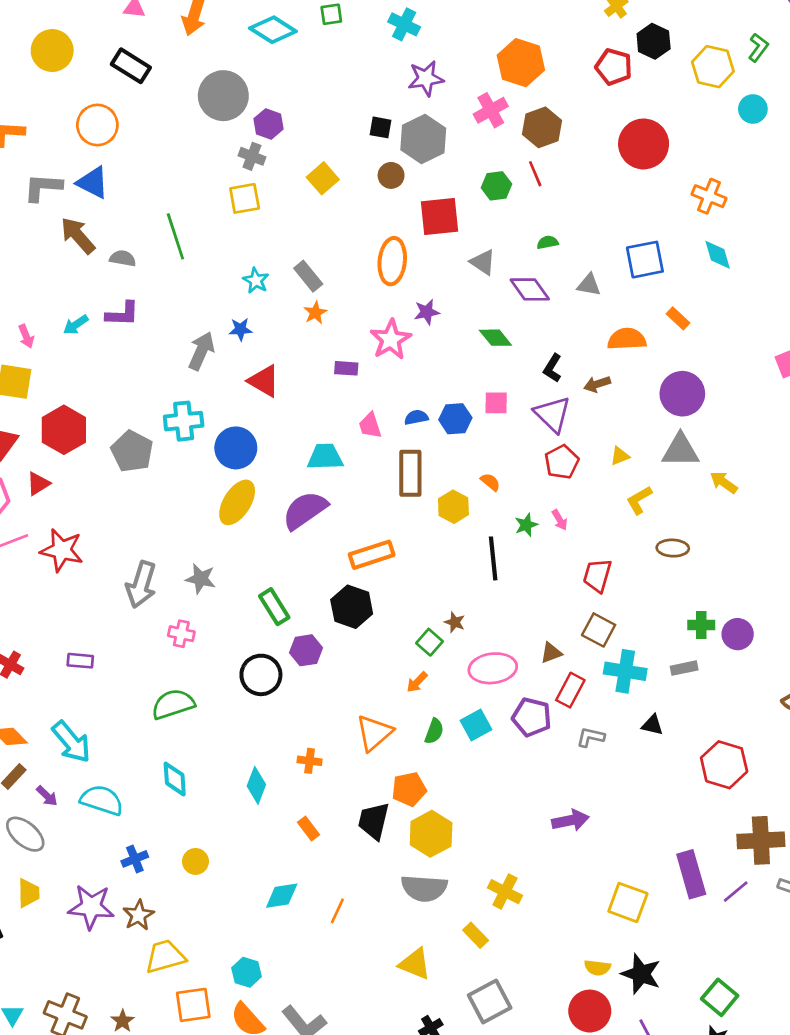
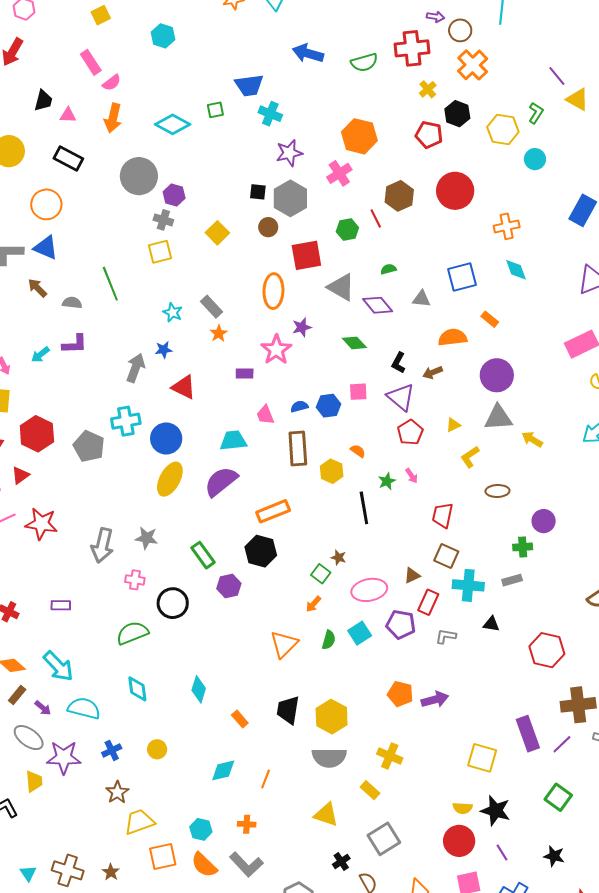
brown hexagon: (542, 127) -> (399, 196), moved
orange cross: (709, 196) -> (507, 226), turned -30
brown arrow: (78, 236) -> (37, 288), size x0.7
gray triangle: (483, 262) -> (341, 287), size x1.4
purple circle: (738, 634) -> (544, 521), moved
black circle: (261, 675) -> (173, 603), moved
orange cross: (310, 761) -> (247, 824), moved
orange pentagon: (409, 789) -> (400, 694), moved, turned 30
purple star: (91, 907) -> (64, 757), moved
green square: (720, 997) -> (558, 797), moved

